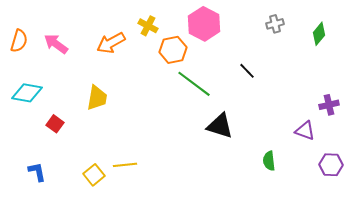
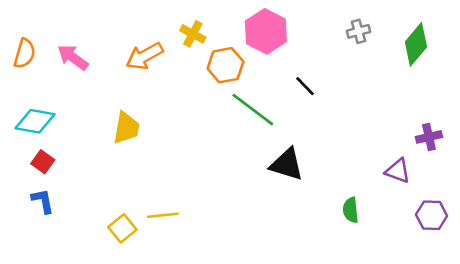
green diamond: (319, 34) -> (416, 44), size x1.4
black line: (247, 71) -> (305, 86), moved
red square: (55, 124) -> (43, 162), moved
blue L-shape: (37, 172) -> (43, 201), moved

